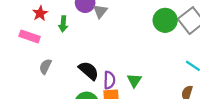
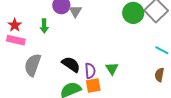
red star: (40, 13) -> (15, 25), moved
gray semicircle: (45, 66) -> (33, 65), size x1.6

